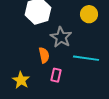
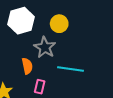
yellow circle: (89, 14) -> (59, 24), moved

